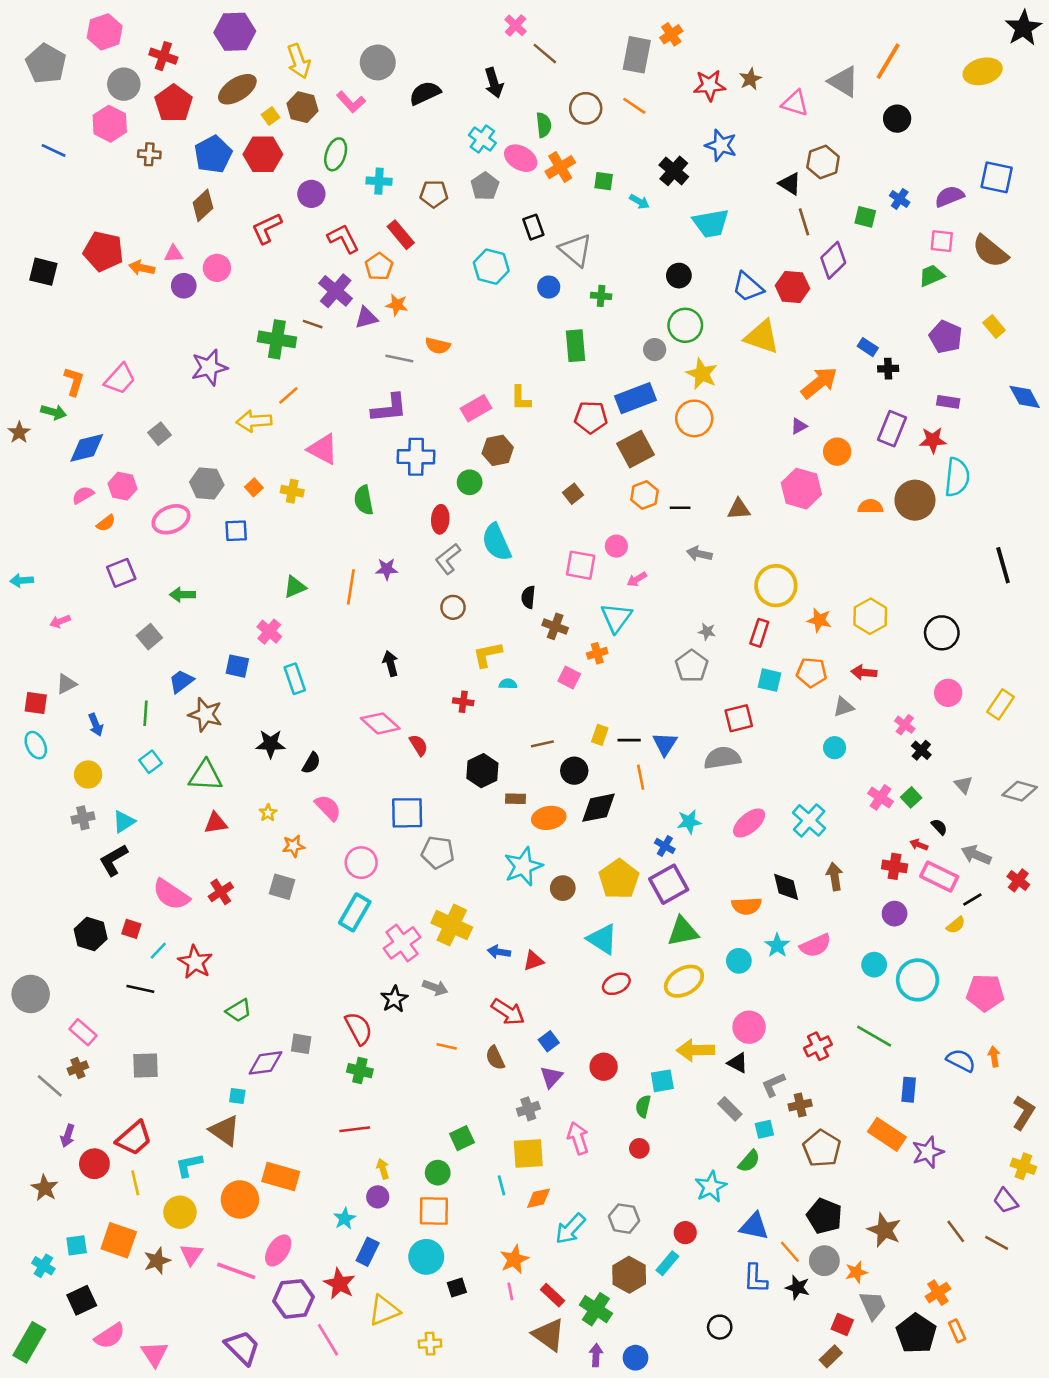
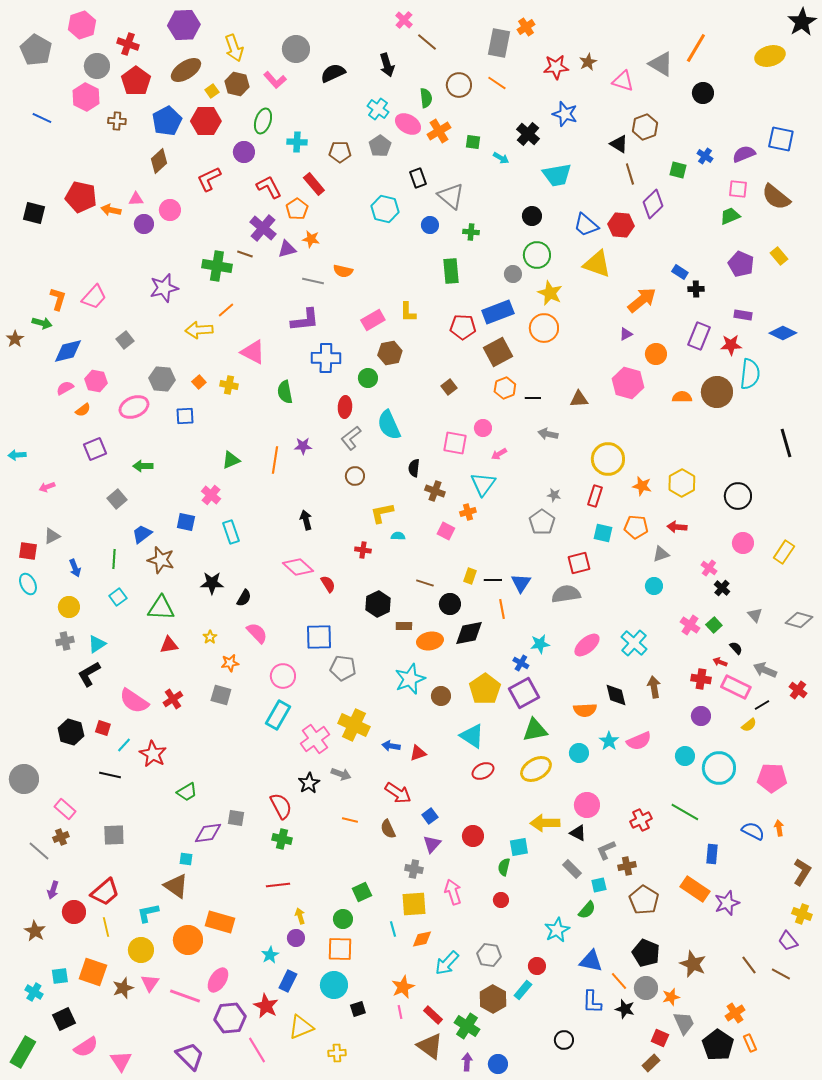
blue diamond: (1025, 397) -> (783, 333), moved, turned -36
brown line: (542, 744) -> (425, 583), turned 30
gray cross: (528, 1109) -> (414, 869), turned 30

